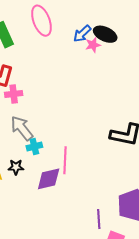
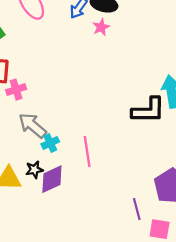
pink star: (93, 45) -> (101, 27), moved
purple diamond: (49, 179) -> (52, 179), moved

